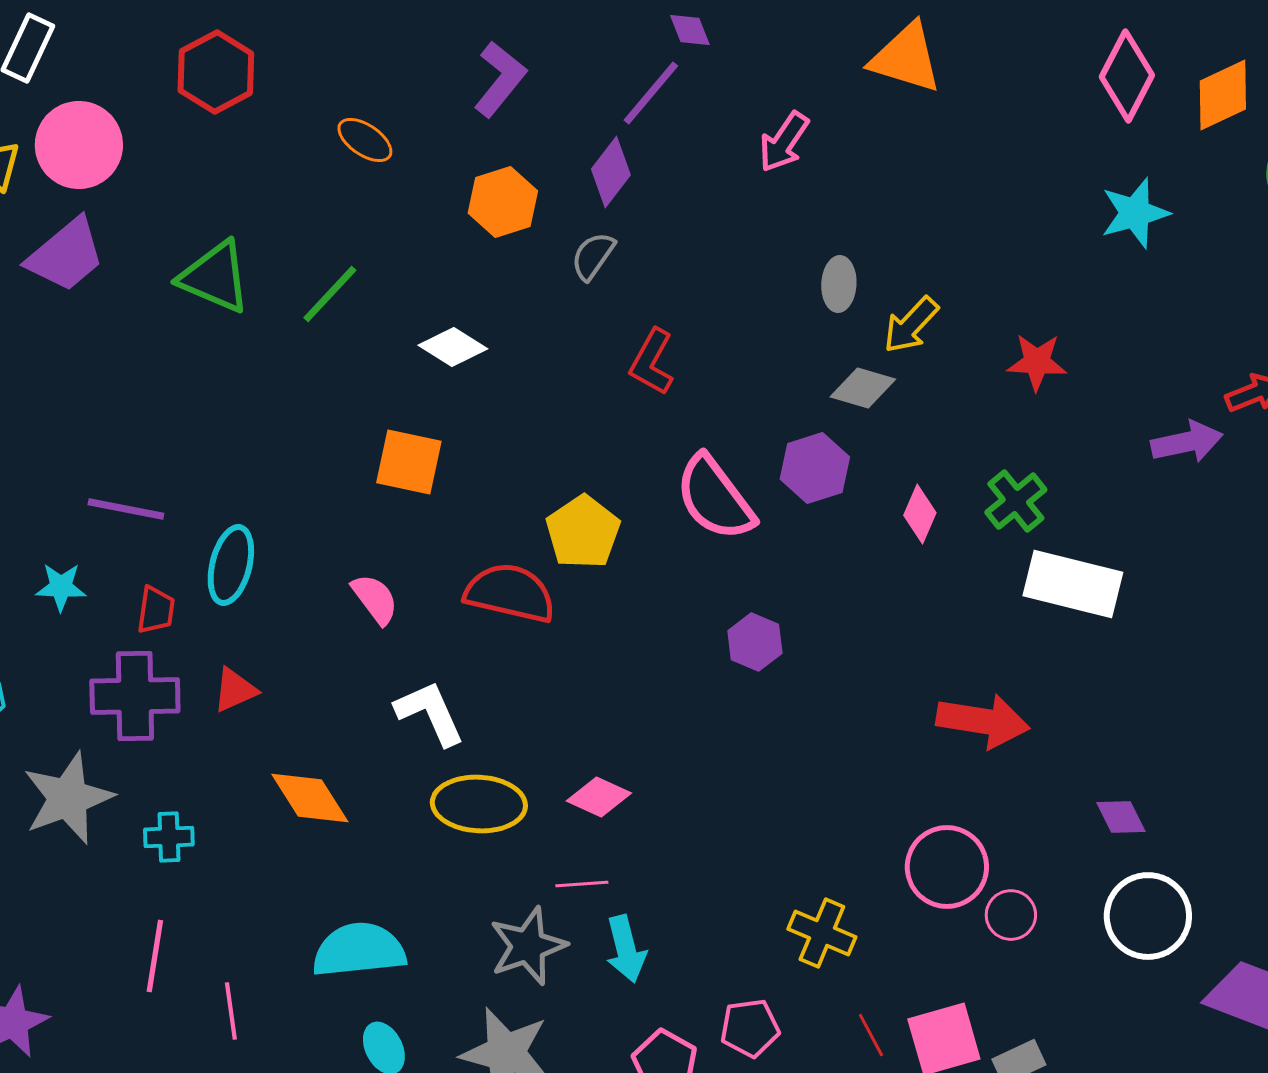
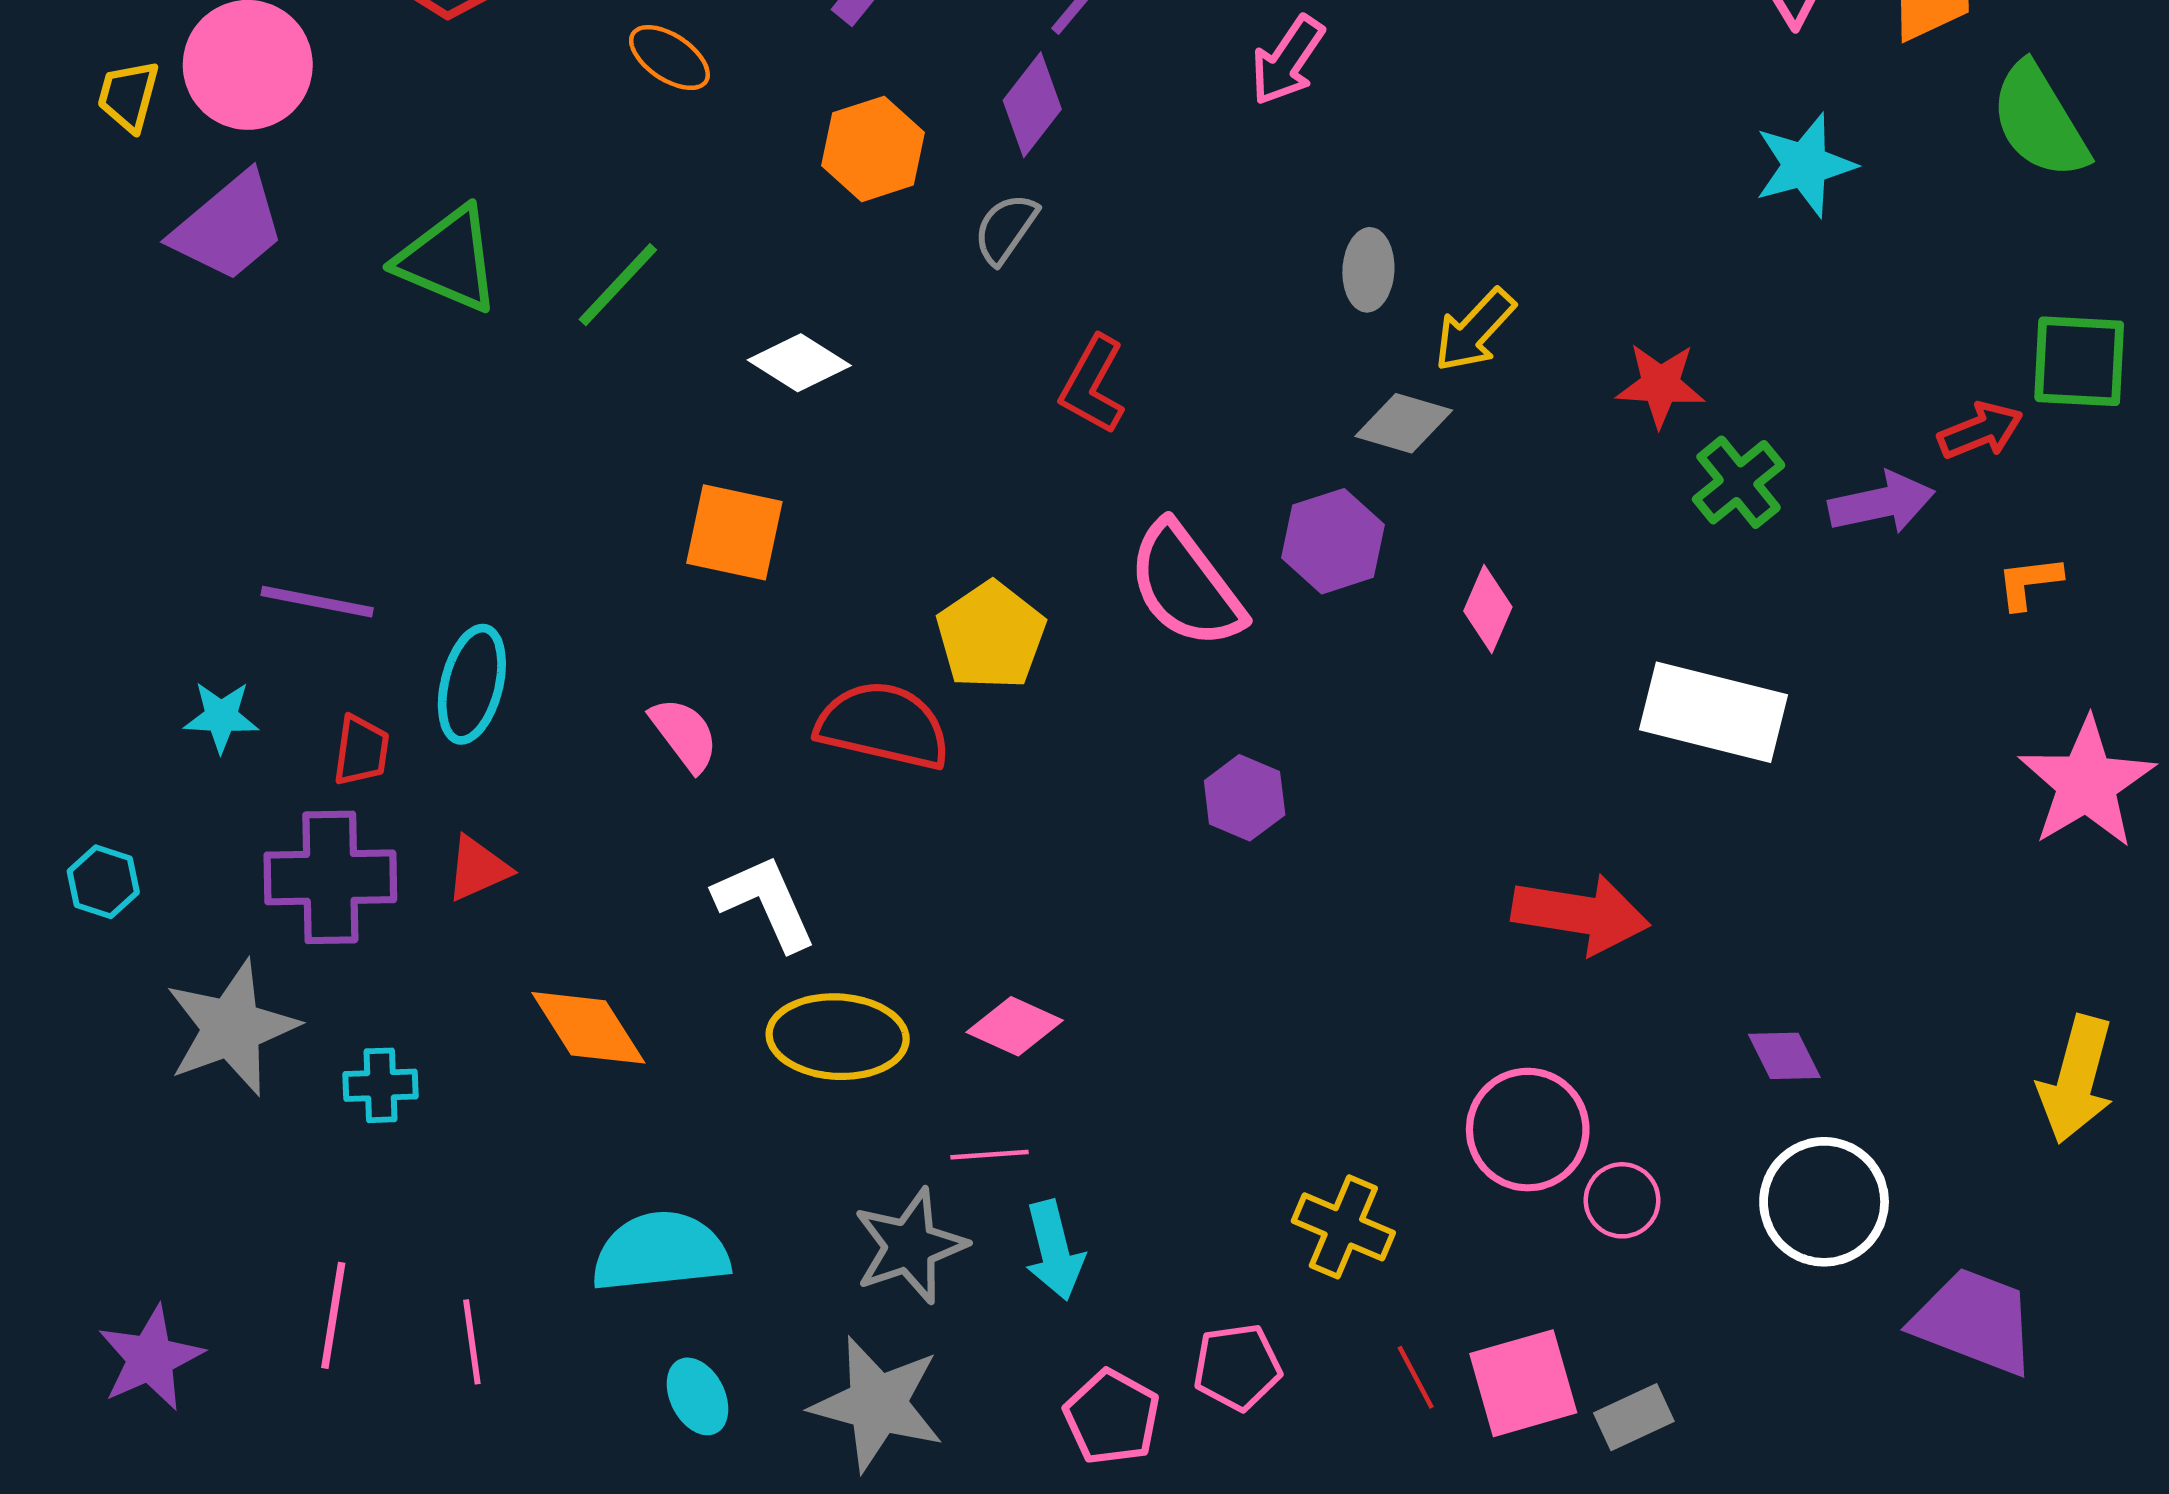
green cross: (1016, 501) -> (1739, 482), moved
pink line: (155, 956) -> (333, 1315), moved

